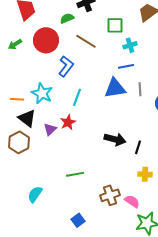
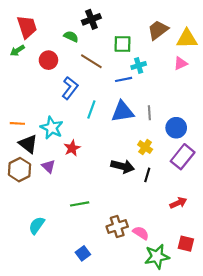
green semicircle: (67, 18) -> (71, 36), turned 48
red circle: (46, 40) -> (48, 60), size x0.7
green arrow: (15, 44) -> (17, 50), moved
blue line: (126, 66) -> (124, 79), moved
cyan star: (42, 93) -> (52, 128), moved
cyan line: (77, 97) -> (91, 109), moved
purple triangle: (50, 129) -> (48, 166), moved, turned -32
yellow cross: (145, 174) -> (145, 147), moved, turned 32

